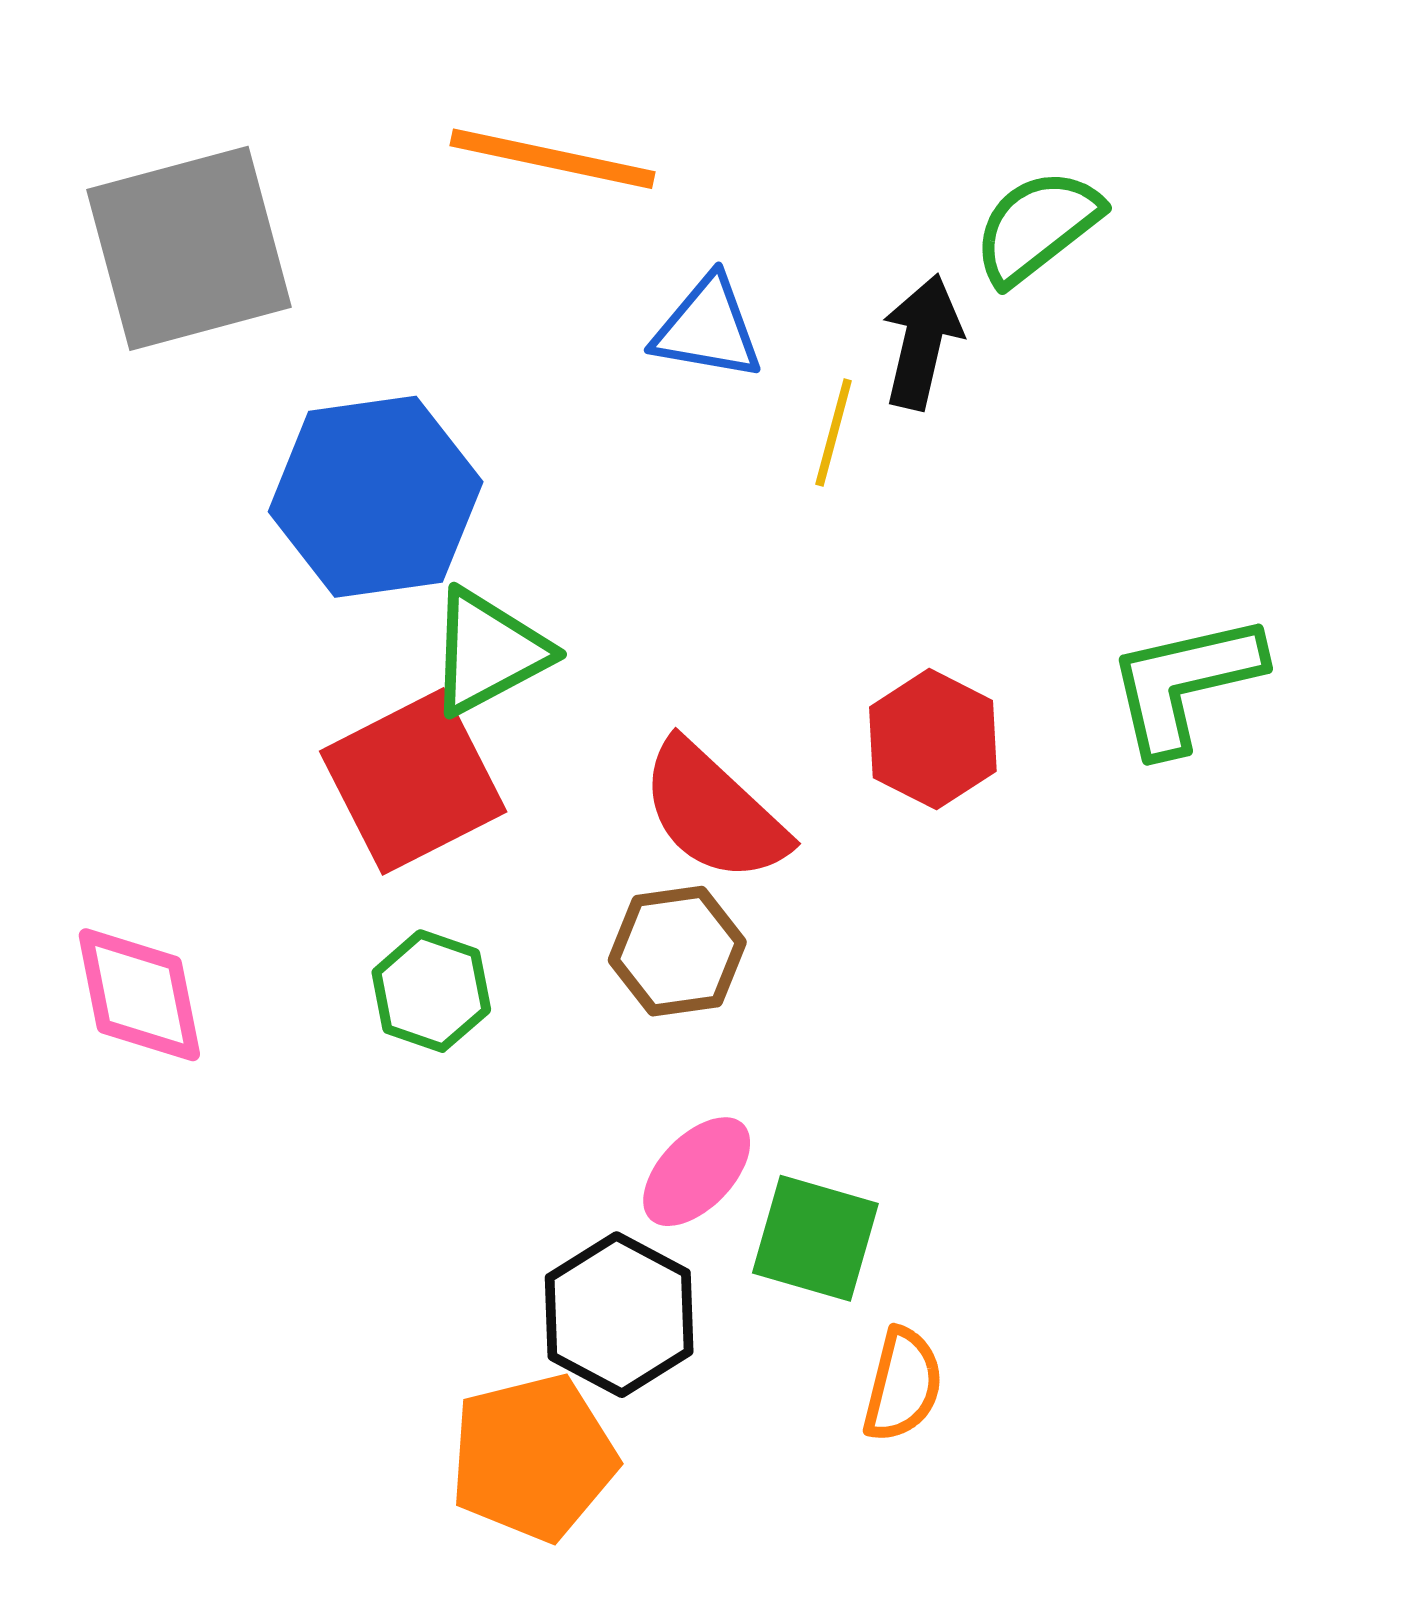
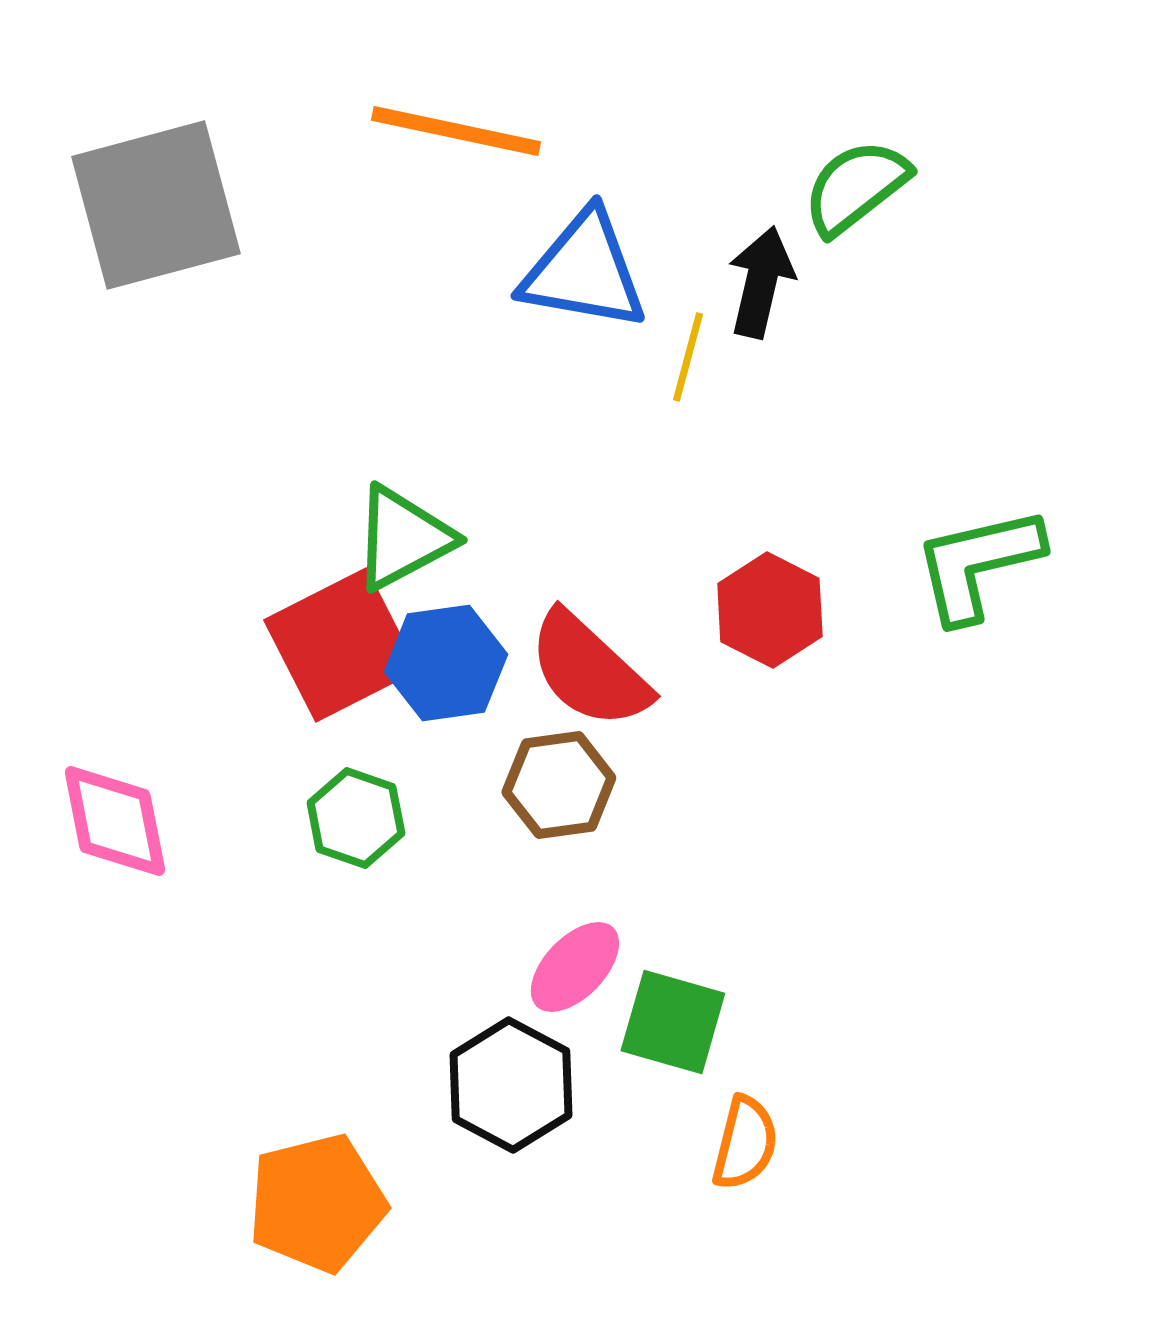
blue triangle: (708, 328) -> (584, 271), size x1.4
blue hexagon: (376, 497) -> (446, 663), moved, size x0.7
orange pentagon: (533, 1458) -> (317, 1203), moved

